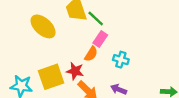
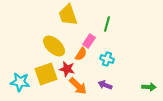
green line: (96, 18) -> (107, 24), moved, turned 63
yellow ellipse: (43, 26) -> (54, 46), moved

